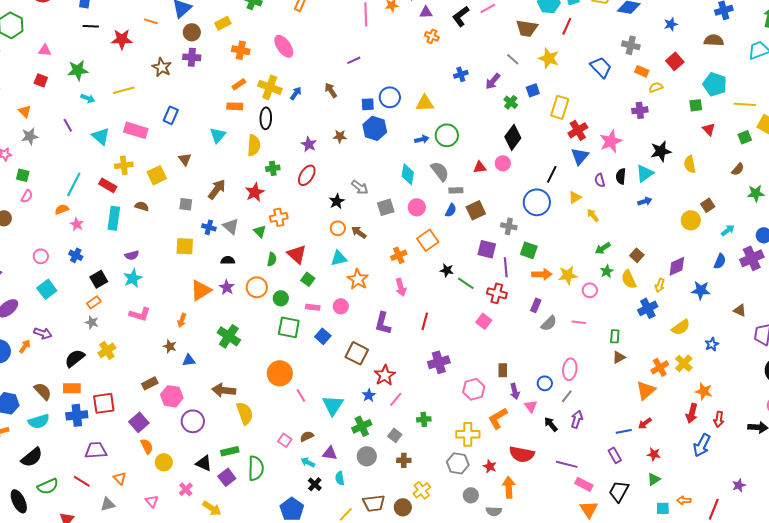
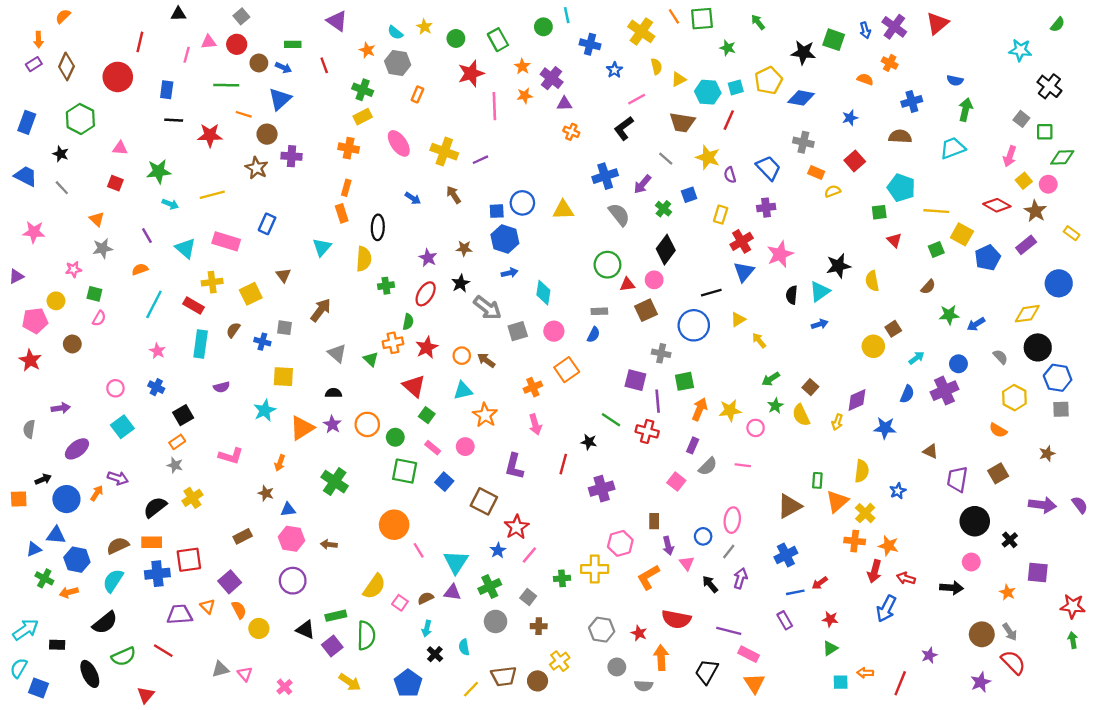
black L-shape: (461, 16) -> (624, 128), moved
yellow rectangle: (223, 23) -> (363, 117), moved
brown circle: (192, 32) -> (267, 134), moved
blue cross: (461, 74) -> (605, 176), size x1.5
orange rectangle: (239, 84) -> (346, 188), turned -40
yellow cross: (270, 87) -> (444, 152), moved
blue arrow: (296, 93) -> (413, 198), turned 88
orange rectangle: (235, 106) -> (342, 213), turned 70
yellow rectangle: (560, 107) -> (721, 215), size x0.7
purple cross: (640, 110) -> (766, 208), moved
green circle: (447, 135) -> (607, 265), moved
blue arrow: (422, 139) -> (510, 273), moved
gray semicircle: (440, 171) -> (619, 215), moved
black line: (552, 174) -> (711, 293), turned 48
purple semicircle: (600, 180) -> (730, 175), moved
gray arrow: (360, 187) -> (487, 308), size x1.4
red star: (255, 192) -> (427, 347), moved
black star: (337, 201) -> (461, 283), moved
brown semicircle: (142, 206) -> (233, 330), turned -72
orange semicircle: (62, 209) -> (140, 269), moved
brown square: (476, 210) -> (646, 310), moved
blue cross: (209, 227) -> (262, 342), moved
green square: (529, 250) -> (684, 381), turned -30
green semicircle: (272, 259) -> (408, 322), moved
black star: (447, 270) -> (589, 442), moved
orange arrow: (542, 274) -> (700, 409), turned -66
cyan star: (133, 278) -> (265, 410), moved
pink rectangle: (313, 307) -> (433, 448), turned 32
blue cross: (648, 308) -> (786, 555), moved
pink square: (484, 321) -> (676, 482), moved
yellow semicircle: (681, 327) -> (862, 471), turned -48
green rectangle: (615, 336) -> (817, 480), moved
brown triangle: (619, 357) -> (789, 506), size x1.6
purple cross: (439, 362) -> (602, 489), moved
orange cross: (660, 367) -> (855, 541), moved, turned 36
brown arrow: (224, 390) -> (329, 545), size x0.6
orange triangle: (646, 390) -> (837, 501), moved
brown semicircle: (43, 391) -> (118, 546), turned -72
pink hexagon: (172, 396) -> (292, 539), moved
yellow semicircle: (245, 413) -> (374, 586), moved, turned 55
red arrow: (719, 419) -> (906, 578), turned 98
cyan semicircle: (39, 421) -> (113, 581), turned 140
yellow cross: (468, 434) -> (595, 569), moved
purple triangle: (330, 453) -> (452, 592), moved
cyan arrow: (308, 462) -> (427, 628), turned -104
orange triangle: (120, 478) -> (208, 606), moved
pink cross: (186, 489) -> (285, 687), moved
black trapezoid: (619, 491) -> (707, 672), moved
gray triangle: (108, 504) -> (220, 669), moved
yellow arrow: (212, 508) -> (350, 682), moved

